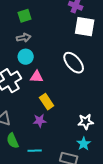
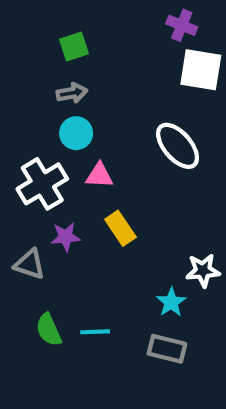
purple star: (40, 121) -> (66, 237), moved
green semicircle: (13, 141) -> (49, 330), moved
cyan star: (84, 144) -> (171, 302), moved

